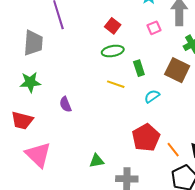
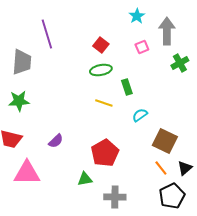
brown square: (177, 70) -> (165, 141), moved
purple semicircle: (65, 104) -> (56, 141), moved, turned -112
red pentagon: (146, 138) -> (105, 153), moved
pink triangle: (38, 155) -> (27, 173), turned -44

